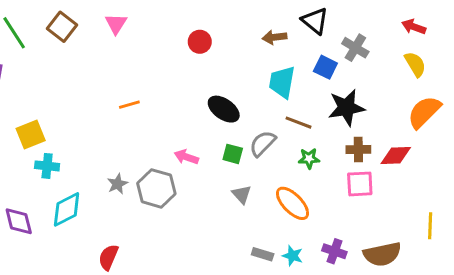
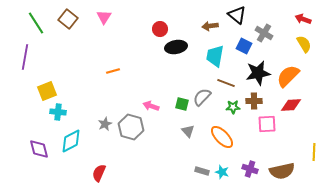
black ellipse: (224, 109) -> (176, 47), moved, turned -45
orange semicircle: (424, 112) -> (288, 76), moved
brown cross: (358, 149) -> (254, 101), moved

